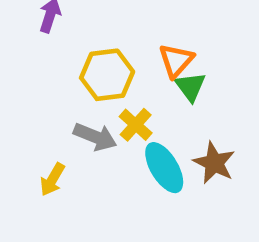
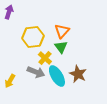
green triangle: (190, 87) -> (61, 47), moved
gray arrow: (95, 137) -> (36, 72), moved

